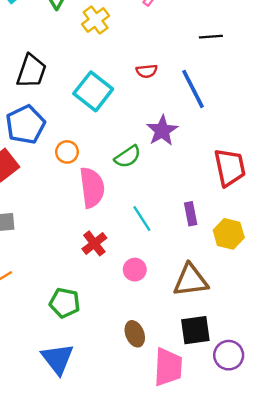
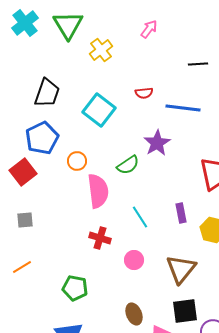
blue line: (193, 89) -> (183, 108), turned -56
red cross: (94, 243) -> (100, 238), turned -35
brown triangle: (191, 280) -> (181, 269), turned -44

